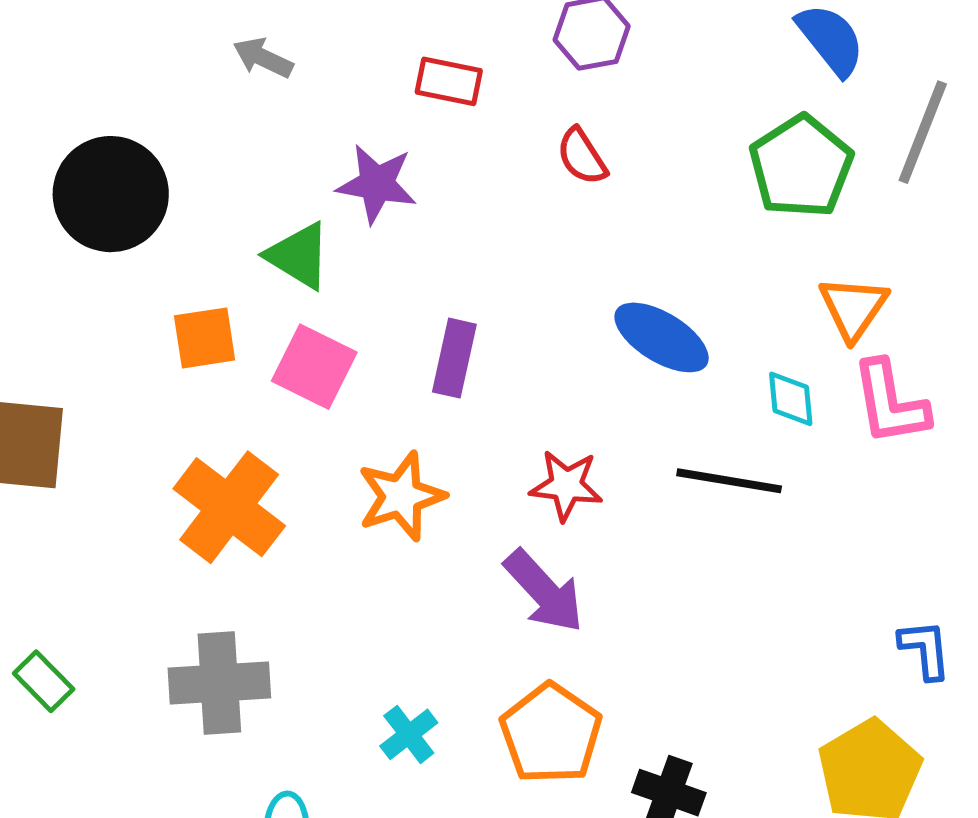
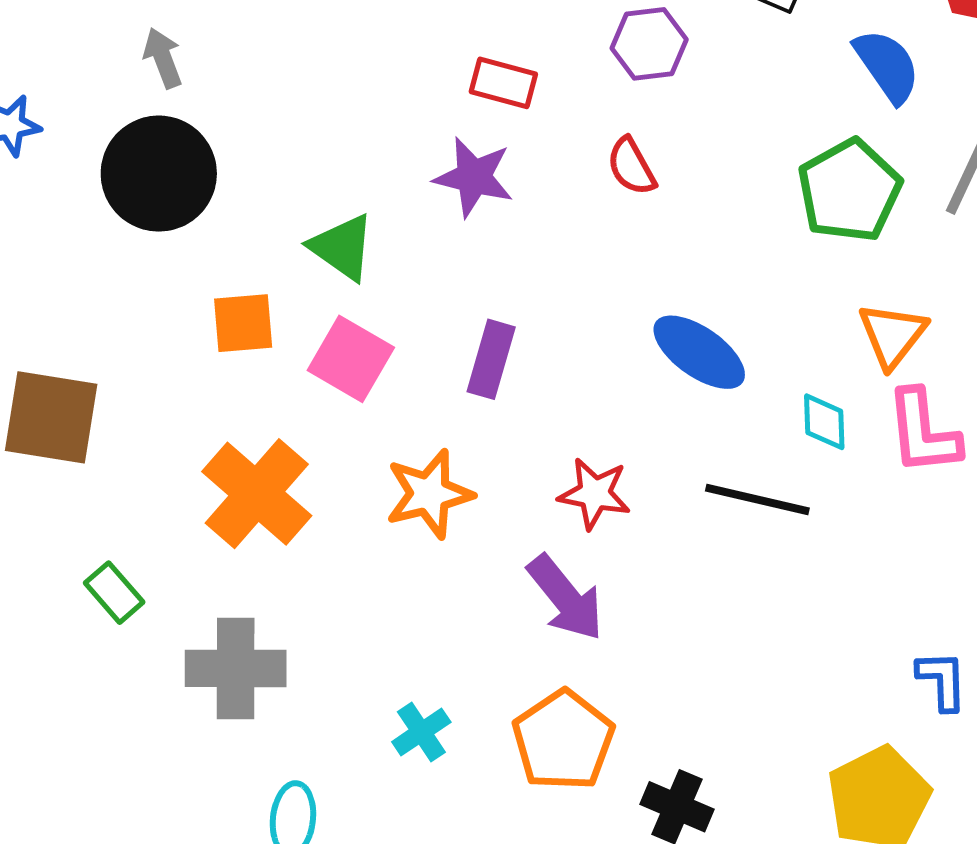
gray arrow: (263, 58) -> (163, 58), moved, turned 40
purple star: (377, 184) -> (474, 177), moved
green rectangle: (44, 681) -> (114, 593), moved

